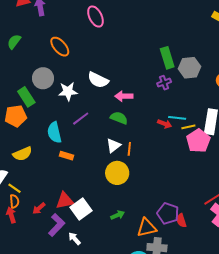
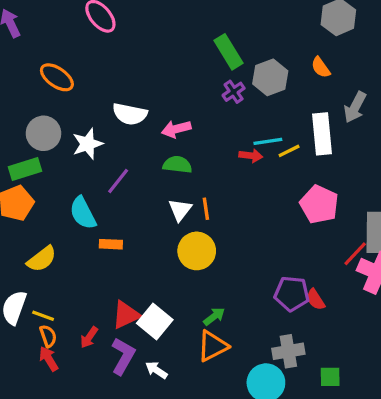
gray hexagon: (189, 68) -> (270, 77), moved
green rectangle: (26, 97) -> (25, 169), turned -60
pink pentagon: (198, 141) -> (319, 204), moved
orange triangle: (147, 228) -> (213, 346), moved

